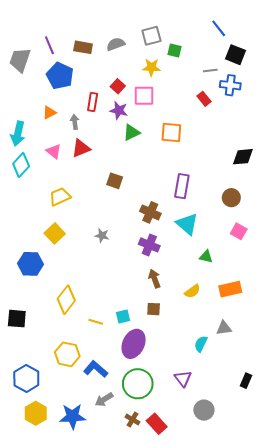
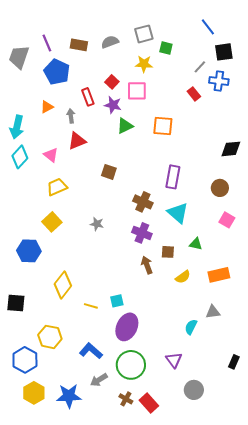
black square: (236, 55) -> (224, 52), turned -30
gray line: (210, 70) -> (200, 67), turned -40
red rectangle: (93, 102) -> (88, 97), turned -30
pink triangle: (54, 151) -> (51, 155), moved
brown square: (154, 309) -> (168, 252), moved
yellow hexagon: (67, 354) -> (50, 337), moved

